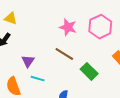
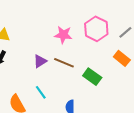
purple triangle: (28, 61) -> (40, 61), moved, turned 32
cyan line: (38, 79) -> (41, 92), turned 48

